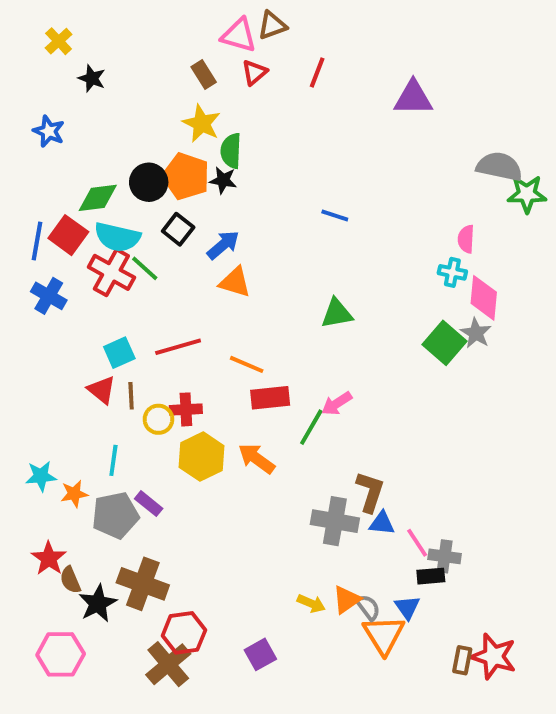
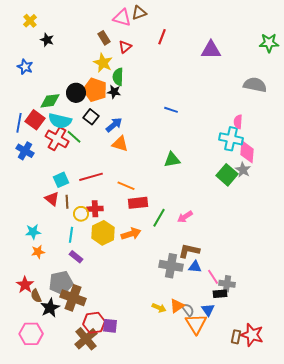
red triangle: (254, 72) -> (125, 47), moved
green star: (527, 194) -> (269, 43), moved
cyan cross: (452, 272) -> (231, 139), size x1.6
pink arrow: (337, 404) -> (185, 217), moved
orange arrow: (256, 458) -> (131, 234), turned 126
cyan line: (113, 460) -> (71, 235), moved
cyan star: (41, 476) -> (33, 232), moved
brown L-shape: (370, 492) -> (189, 251), turned -95
gray pentagon: (115, 515) -> (61, 283), moved
purple square: (260, 654) -> (110, 326), moved, turned 35

